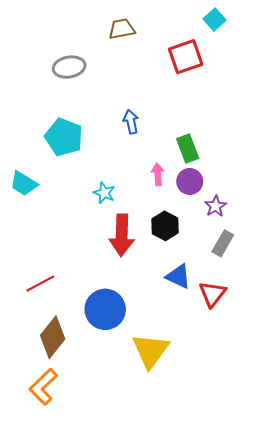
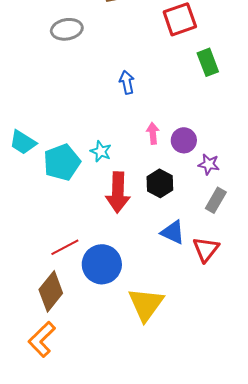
cyan pentagon: (64, 137) -> (62, 162), moved, turned 30
green rectangle: (188, 148) -> (208, 62), moved
purple star: (216, 206) -> (209, 164), turned -30
red line: (40, 284) -> (65, 247), moved

